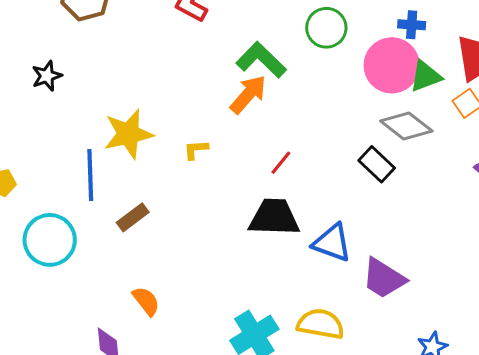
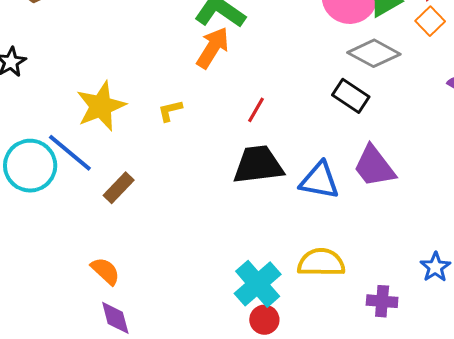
blue line: (90, 175) -> (70, 153), turned -39
cyan circle: (50, 240) -> (30, 166), moved
purple trapezoid: (384, 278) -> (374, 166), moved, turned 30
orange semicircle: (146, 301) -> (105, 271), moved

